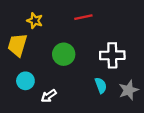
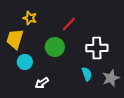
red line: (83, 17) -> (69, 24), moved, turned -35
cyan circle: (25, 81) -> (25, 62), moved

